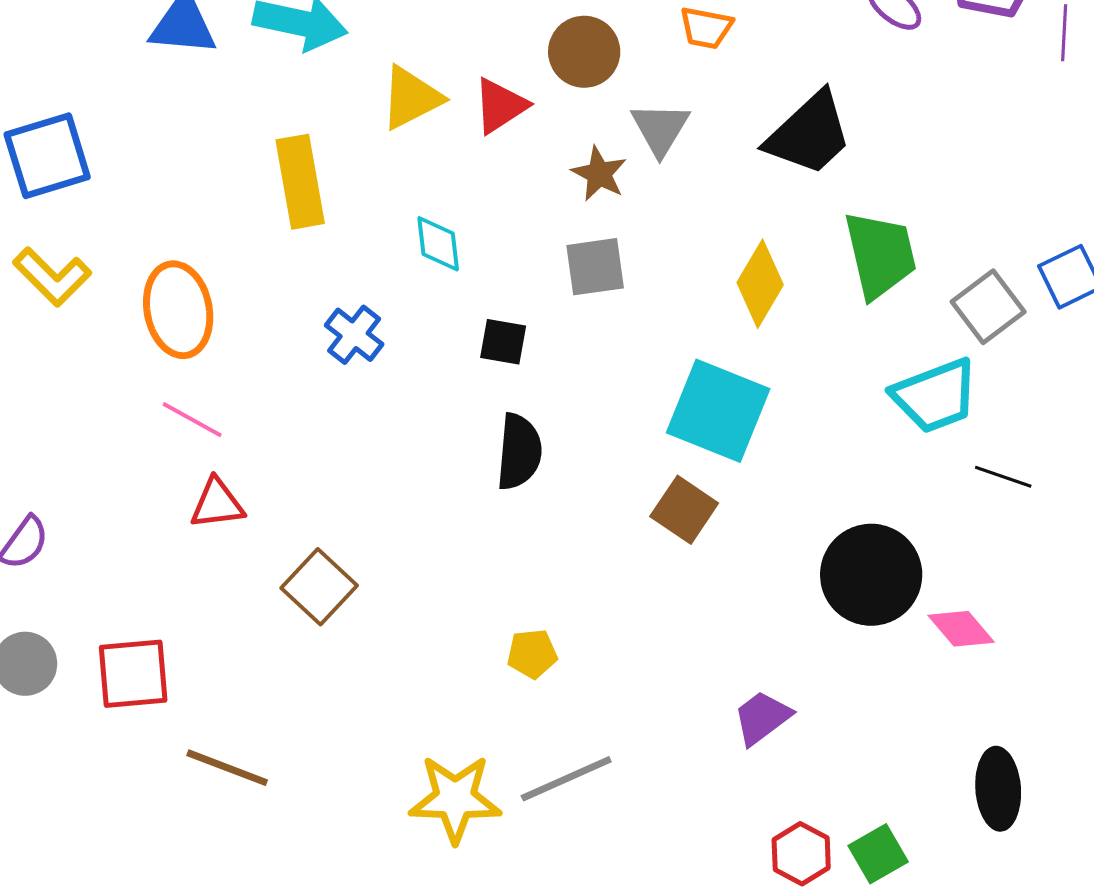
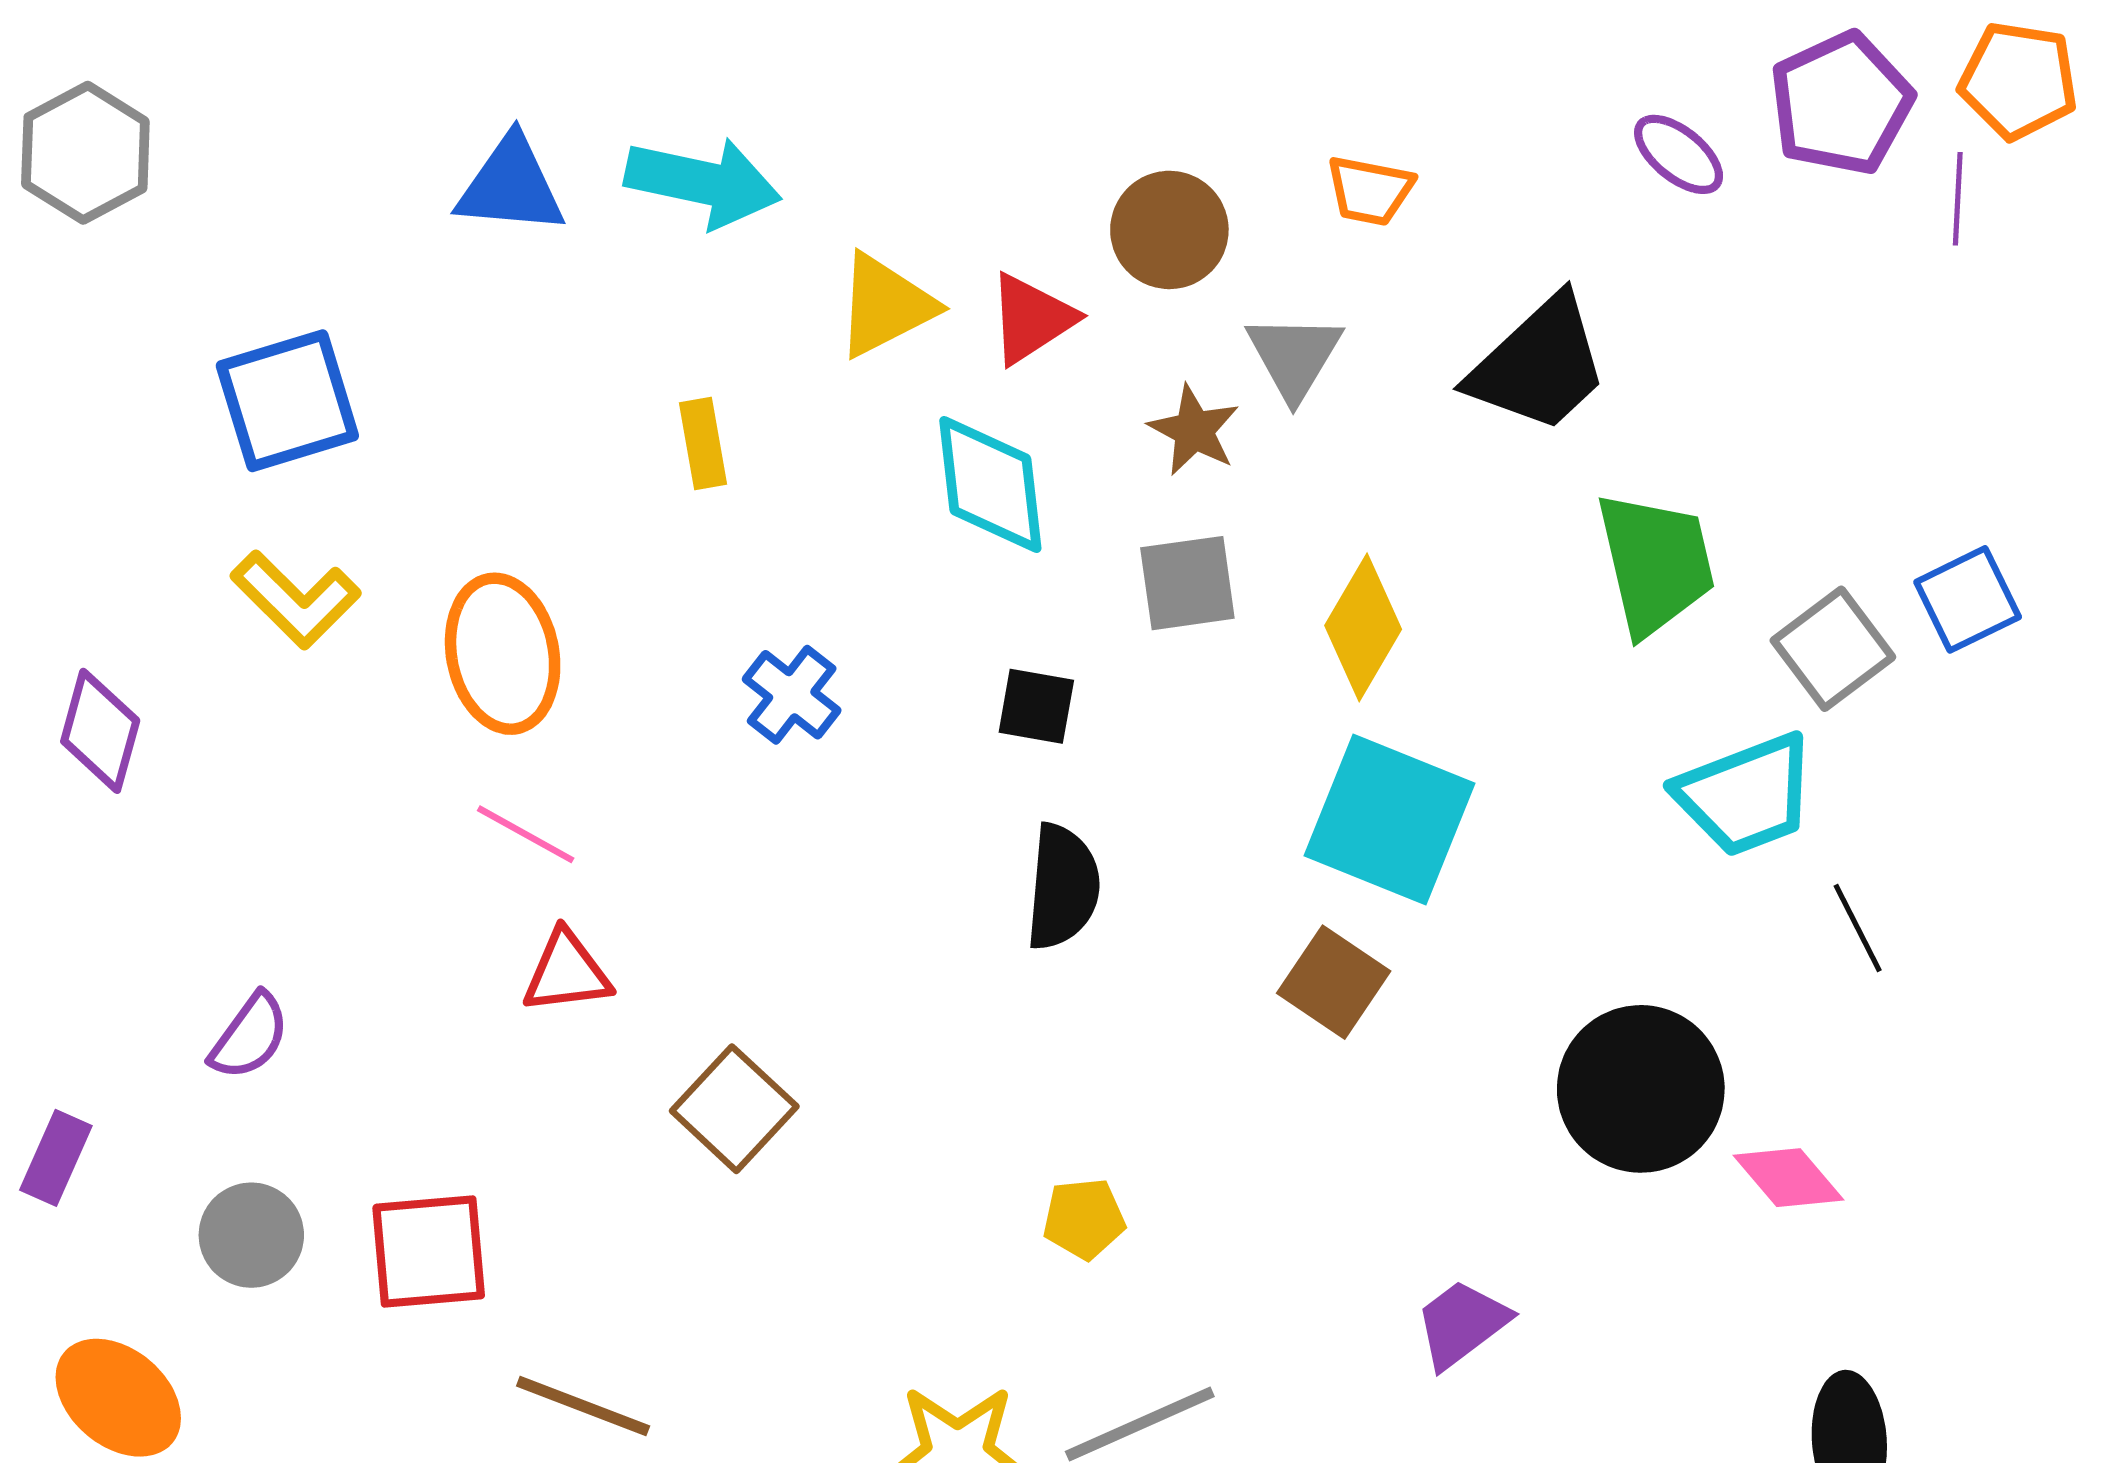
yellow rectangle: (300, 182) -> (703, 443), size x0.6
cyan diamond: (438, 244) -> (990, 485), moved, size x1.5
yellow diamond: (760, 284) -> (1363, 627), moved
black line: (1003, 477) -> (1858, 928), turned 44

